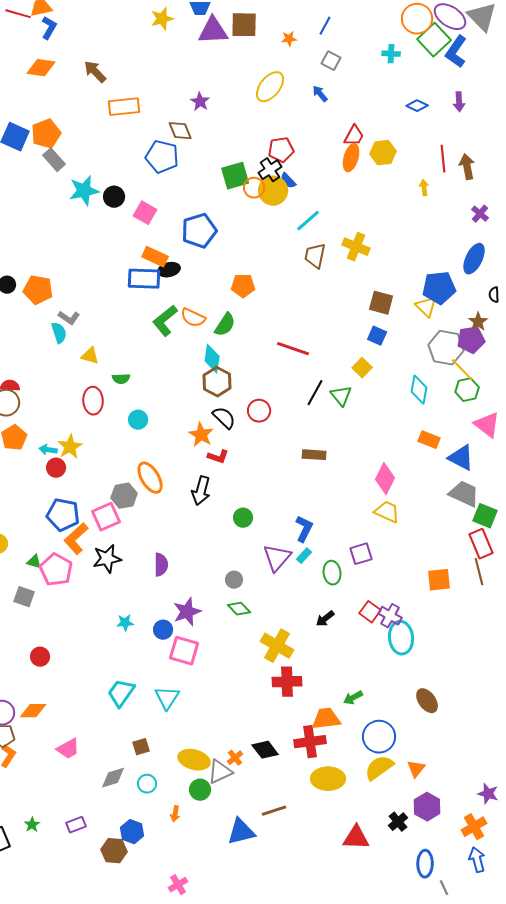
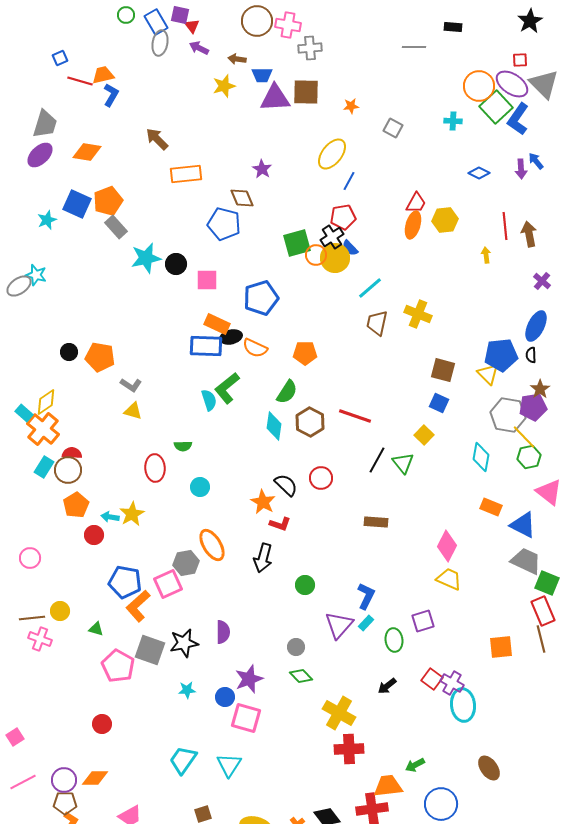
blue line: (325, 26) -> (349, 181), moved
orange diamond: (41, 68) -> (87, 152), moved
blue arrow: (320, 94) -> (536, 161), moved
pink square: (145, 213) -> (207, 280), turned -30
black semicircle: (494, 295) -> (531, 355), moved
orange semicircle: (193, 318) -> (255, 348), moved
cyan semicircle: (59, 333) -> (209, 400), moved
yellow triangle: (90, 356) -> (133, 411), moved
brown hexagon: (217, 382) -> (310, 422), moved
red circle: (56, 468) -> (94, 535), moved
black star: (107, 559) -> (184, 643), moved
pink pentagon: (56, 570) -> (118, 666), moved
gray square: (24, 597) -> (150, 650), moved, size x1.4

